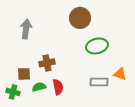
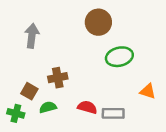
brown square: (24, 74) -> (29, 91), turned 32
gray rectangle: (99, 82) -> (113, 113), moved
red semicircle: (58, 87) -> (87, 107), moved, turned -63

